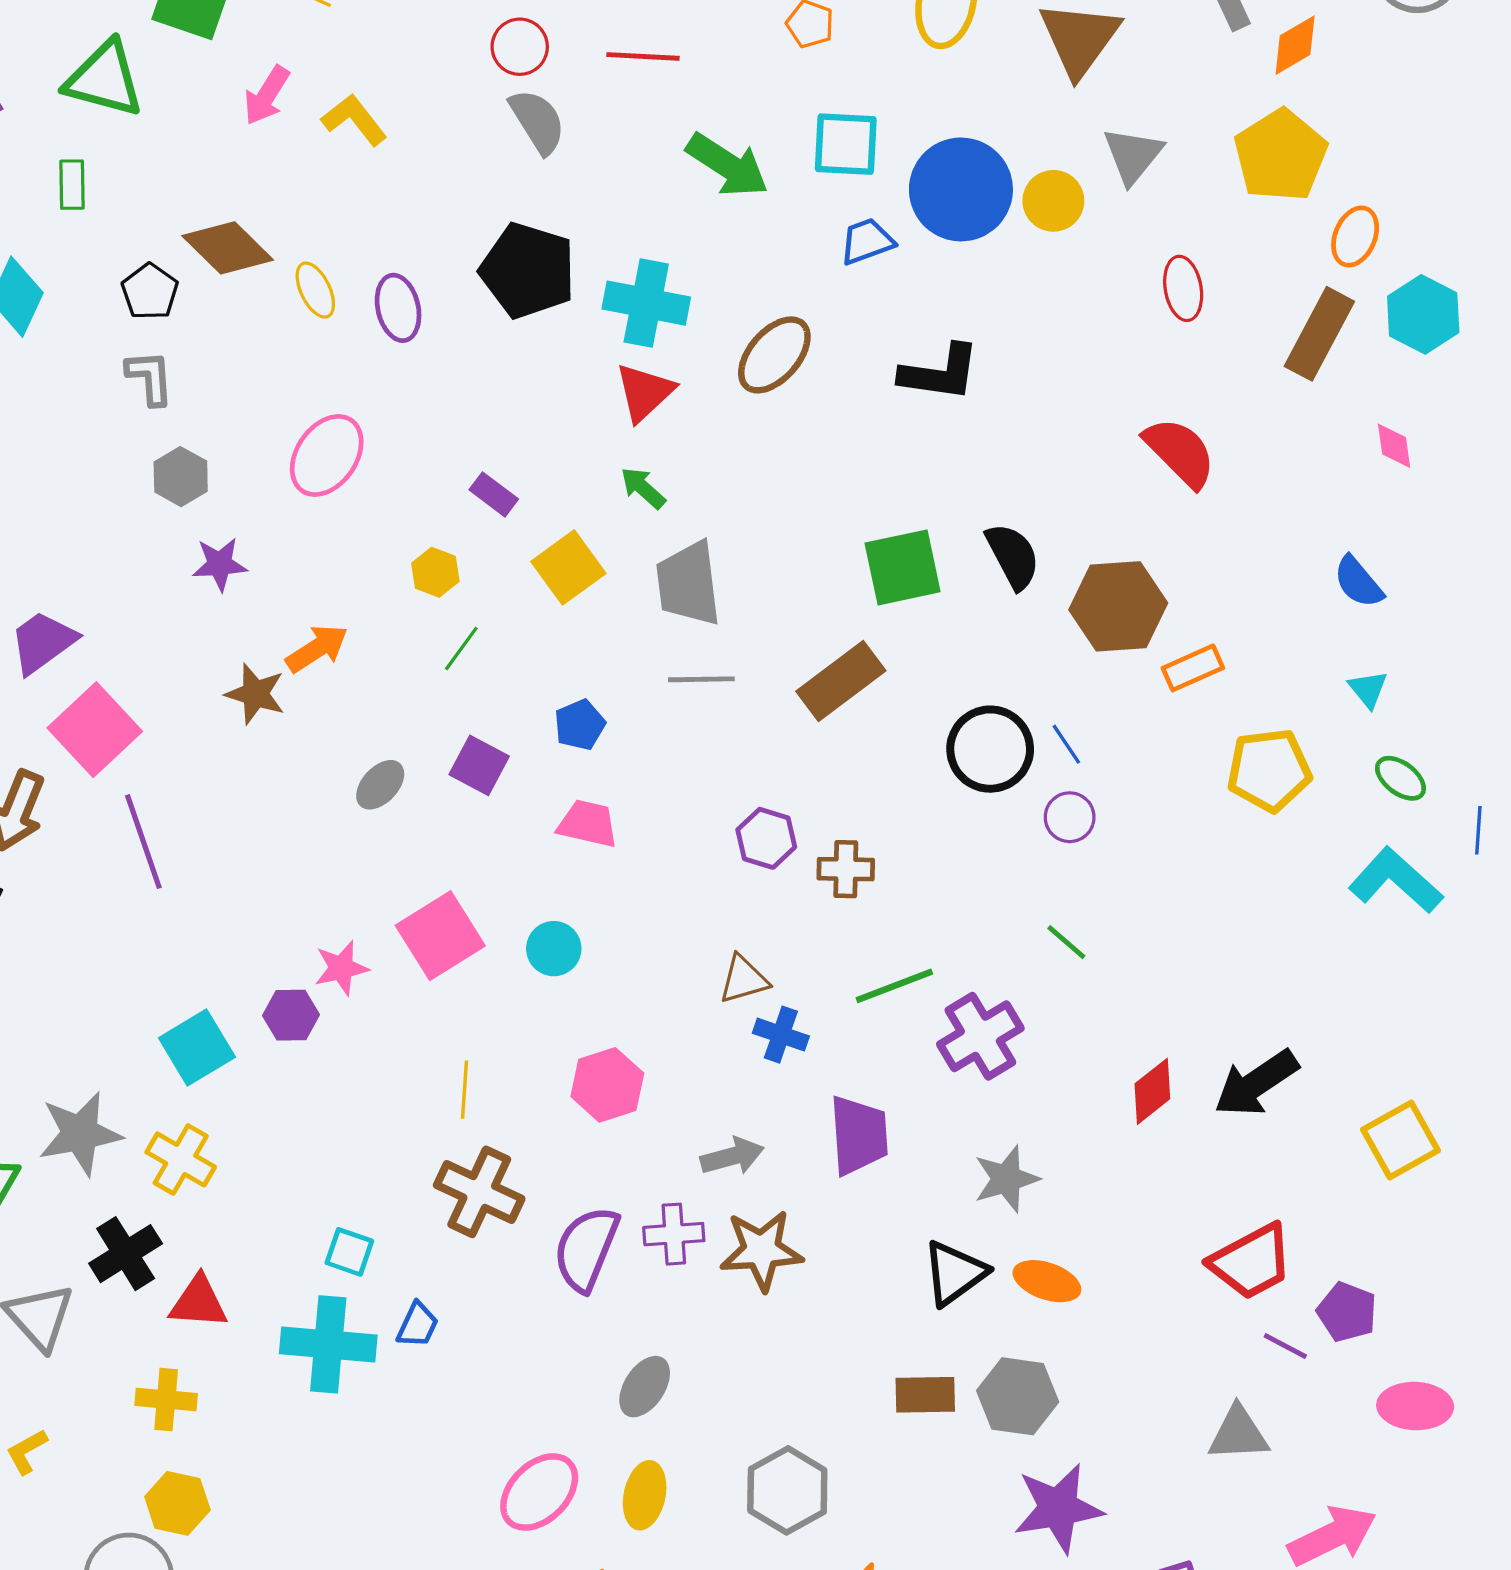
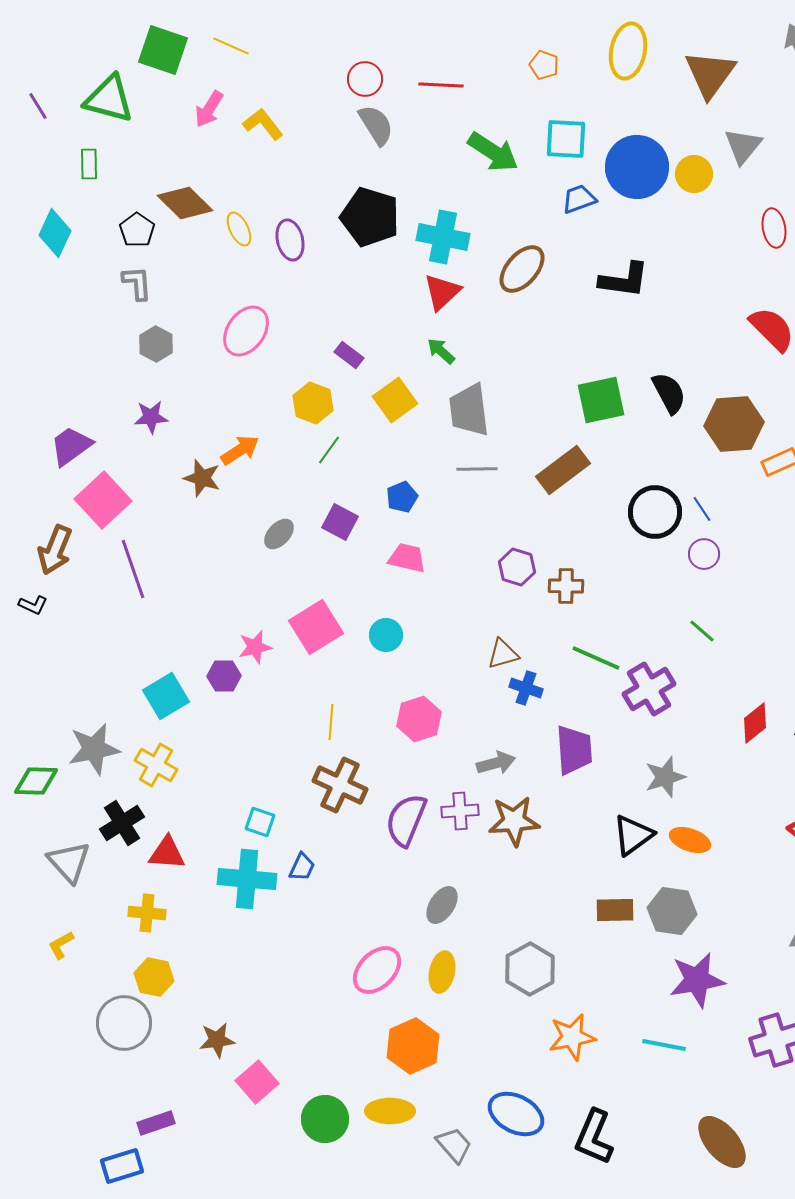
purple star: (220, 564) -> (151, 417), moved
yellow hexagon: (435, 572) -> (313, 403), size x1.4
green line: (894, 986) -> (596, 658), turned 45

